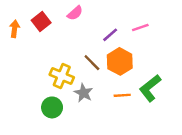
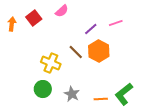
green L-shape: (150, 88) -> (124, 94), moved
gray star: (83, 93) -> (72, 94), moved
orange line: (122, 95) -> (101, 99), moved

